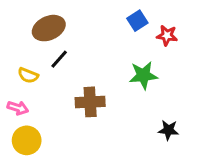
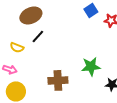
green star: (143, 75) -> (91, 66), moved
brown cross: (90, 102) -> (58, 80), moved

